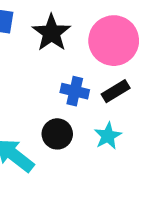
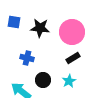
black star: (51, 33) -> (40, 28), turned -30
blue cross: (75, 91) -> (27, 58), moved

